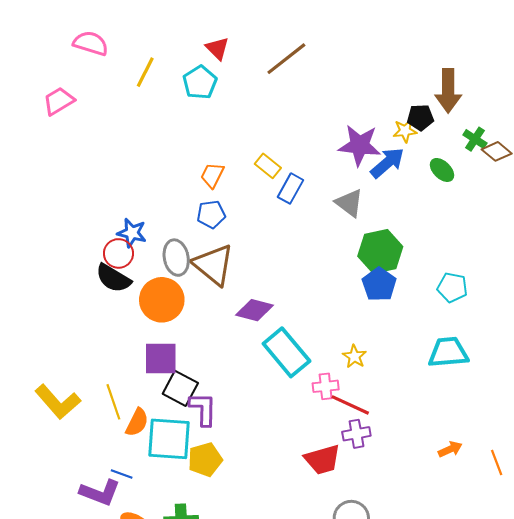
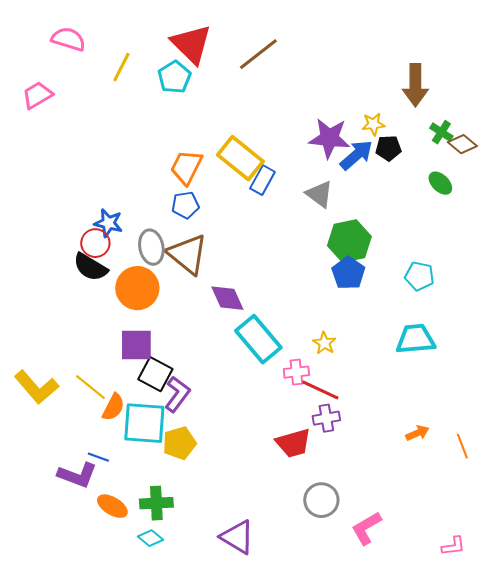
red triangle: (217, 48) -> (191, 44), size x1.8
black pentagon: (420, 117) -> (388, 148), moved
yellow rectangle: (268, 166) -> (240, 158), size x1.8
green ellipse: (442, 170) -> (440, 183), moved
orange trapezoid: (212, 175) -> (186, 167), size x1.4
purple diamond: (254, 310) -> (227, 298), turned 51
yellow line: (113, 402) -> (90, 387), turned -32
purple L-shape: (203, 409) -> (177, 394), turned 36

